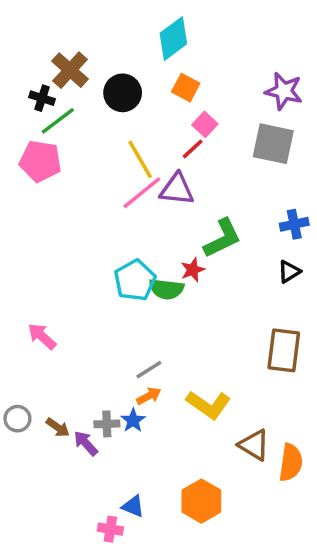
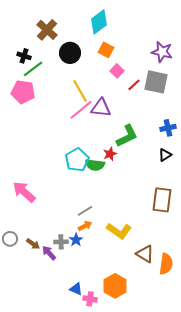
brown cross: (70, 70) -> (47, 30), moved
red line: (193, 149) -> (134, 85), moved
pink arrow: (42, 336) -> (24, 192), size x1.4
pink cross: (110, 529) -> (90, 299), moved

